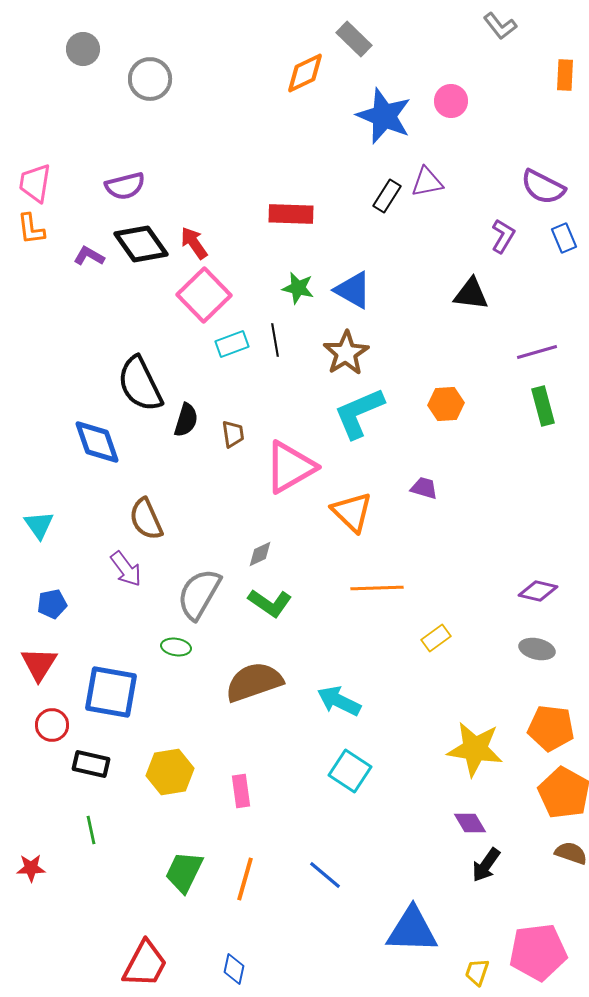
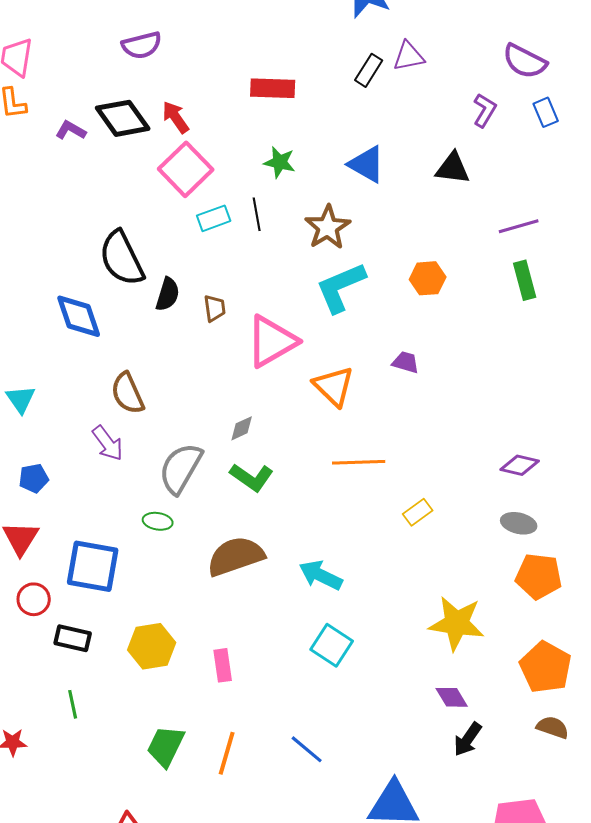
purple semicircle: (125, 186) -> (142, 45), moved
blue triangle: (353, 290) -> (367, 164), moved
orange pentagon: (551, 728) -> (539, 576), moved

